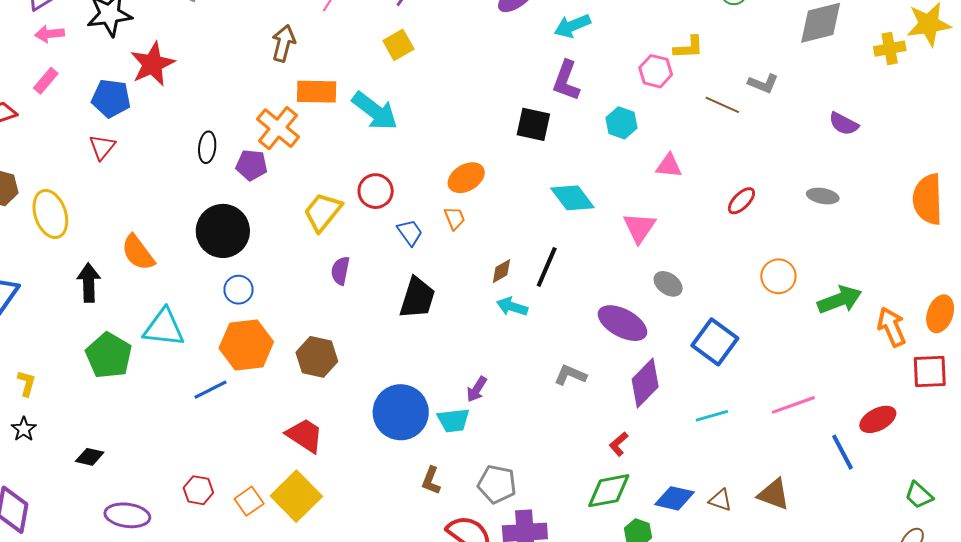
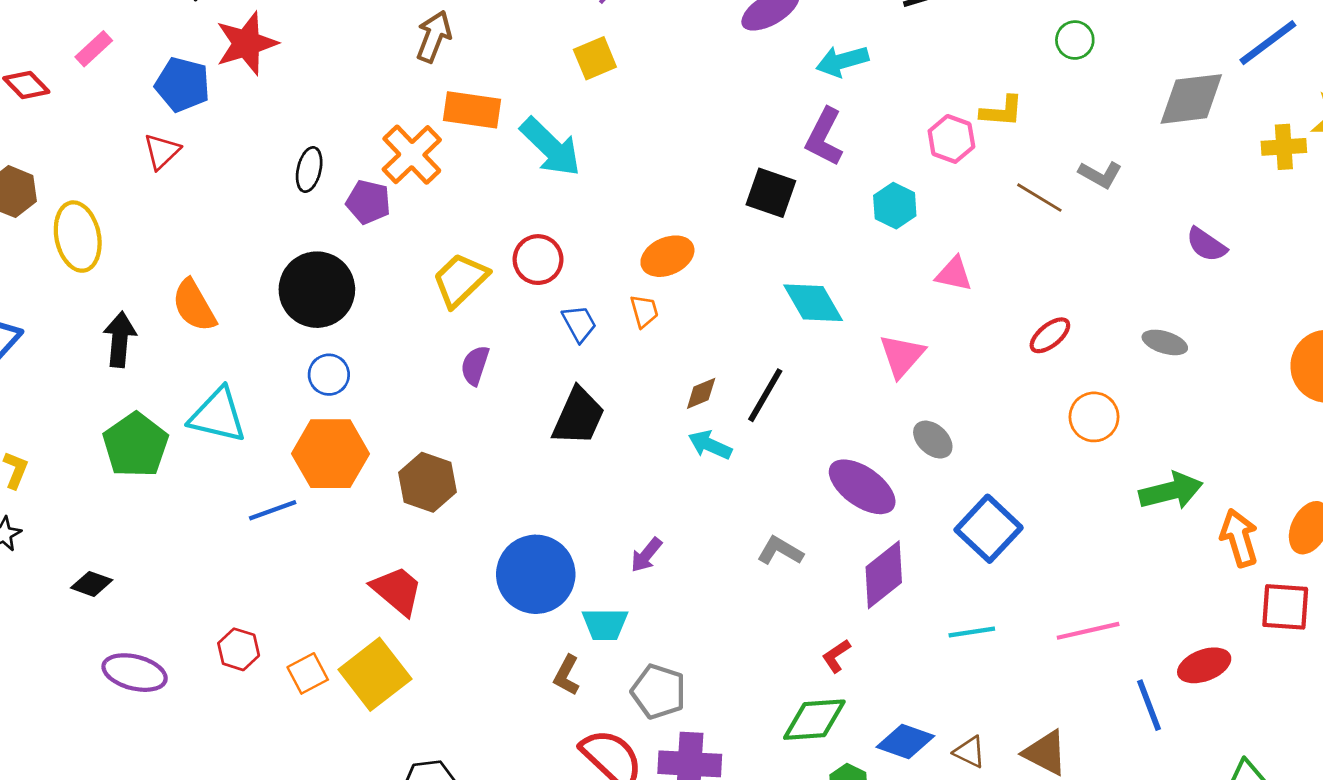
orange circle: (778, 276) -> (1094, 417), moved
cyan trapezoid: (453, 420) -> (605, 624), moved

